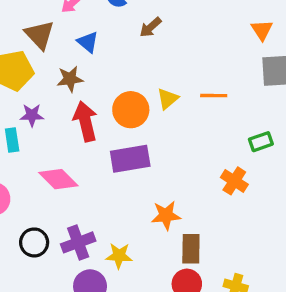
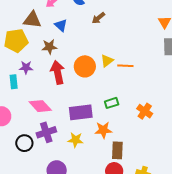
brown triangle: (40, 35) -> (32, 20), turned -42
orange line: (214, 96) -> (125, 66), moved
green rectangle: (261, 142) -> (112, 103), moved
purple rectangle: (130, 159) -> (81, 112), moved
purple cross: (78, 242) -> (46, 132), moved
yellow star: (119, 256) -> (75, 140), moved

